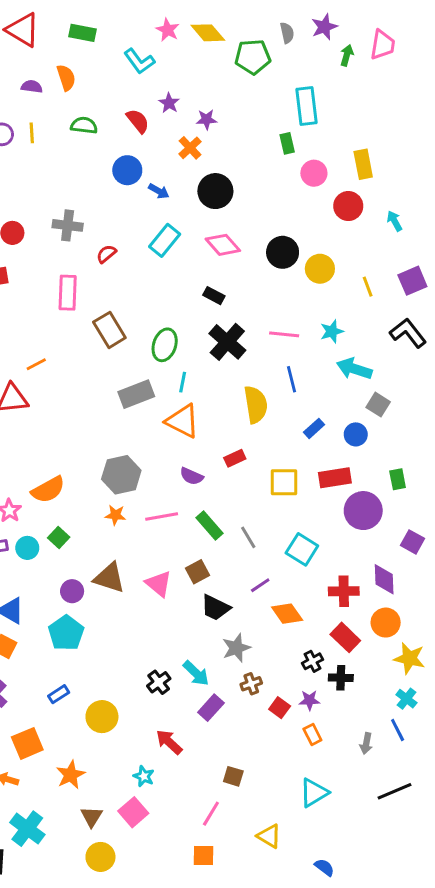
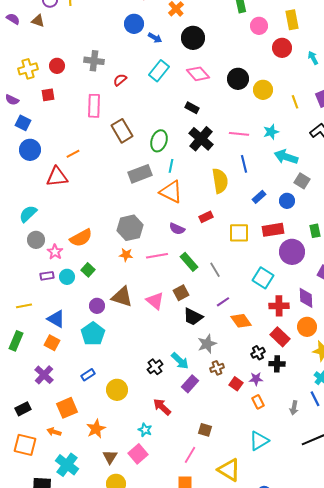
cyan square: (302, 549) -> (263, 278), moved
yellow triangle: (269, 836) -> (229, 470), size x1.4

